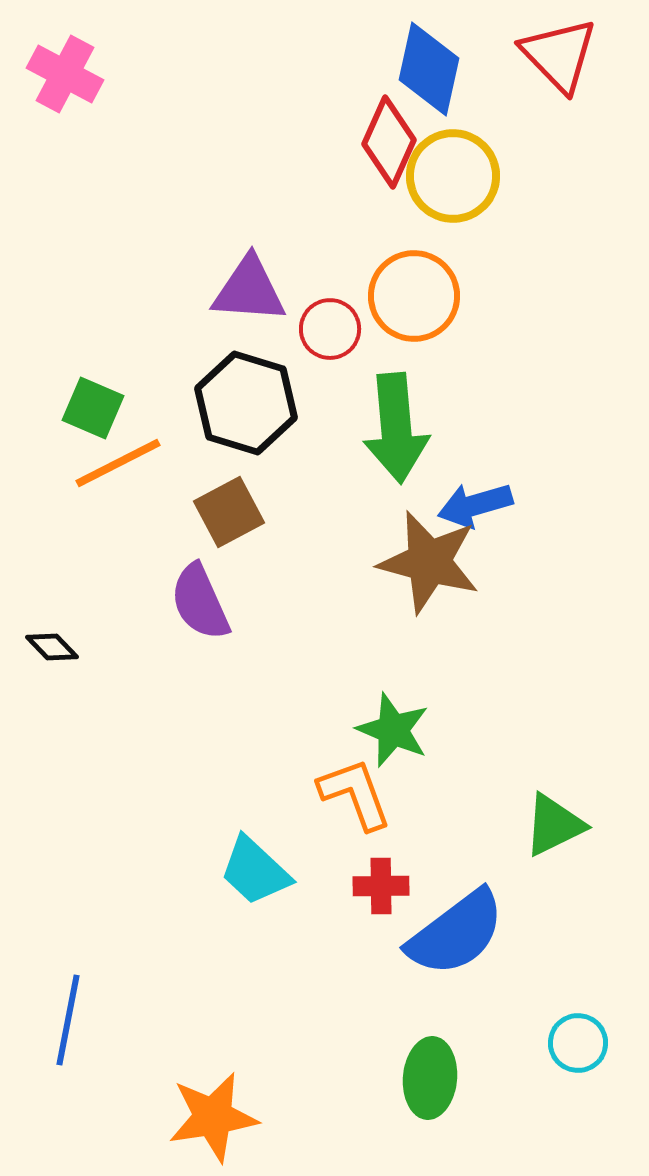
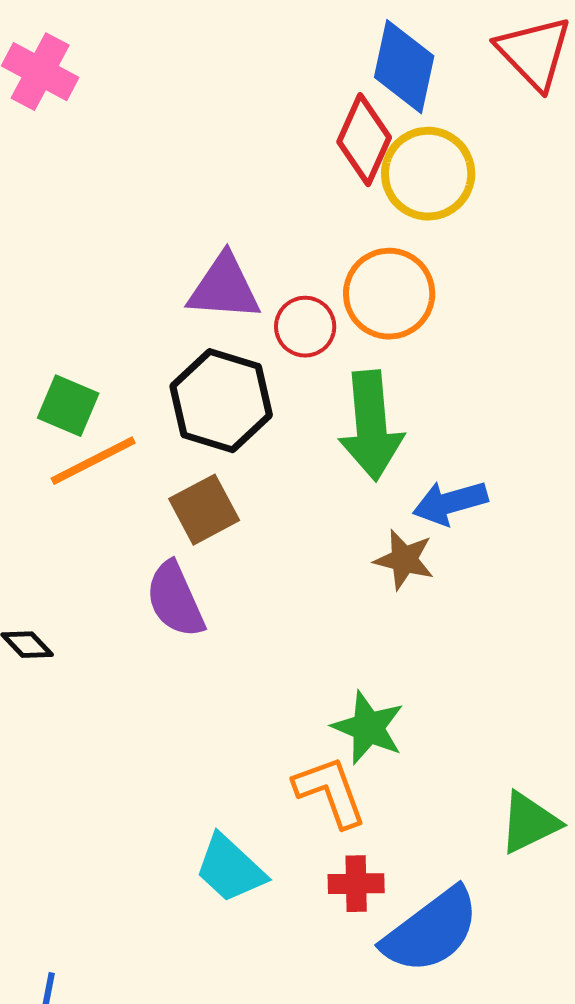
brown star: (429, 562) -> (404, 560), size x0.6

